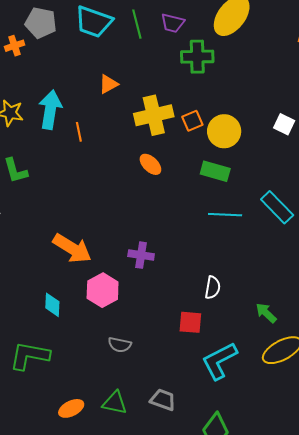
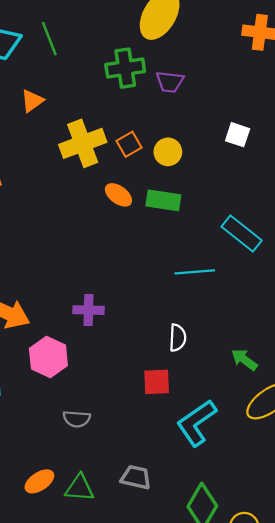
purple trapezoid: (173, 23) -> (170, 82), moved
orange triangle: (108, 84) -> (32, 101), moved
yellow circle: (224, 131) -> (168, 152), size x0.7
orange ellipse: (150, 164) -> (118, 195), moved
cyan line: (225, 215) -> (195, 272), moved
orange ellipse: (71, 408) -> (39, 481), moved

